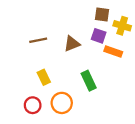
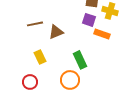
brown triangle: (72, 44) -> (56, 32), moved
orange circle: (62, 103) -> (70, 80), moved

